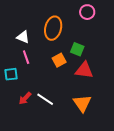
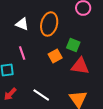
white triangle: (23, 37) -> (22, 24), moved
red arrow: (25, 98) -> (10, 94), moved

